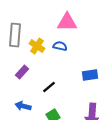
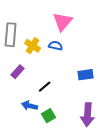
pink triangle: (67, 22) -> (63, 22), turned -50
blue arrow: (23, 106) -> (30, 106), moved

